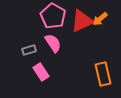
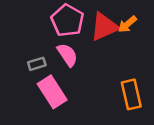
pink rectangle: (41, 72) -> (52, 92), size x1.4

